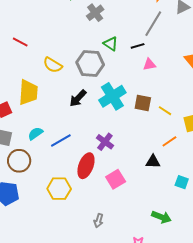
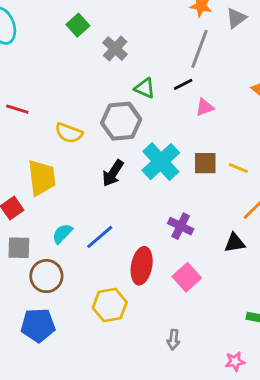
purple cross: (105, 142) -> (181, 226), moved

